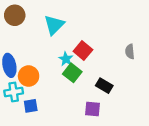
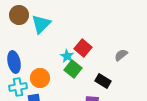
cyan triangle: (54, 25) -> (41, 24), moved
gray semicircle: (130, 52) -> (121, 55), moved, turned 56
orange circle: (29, 76) -> (40, 78), moved

